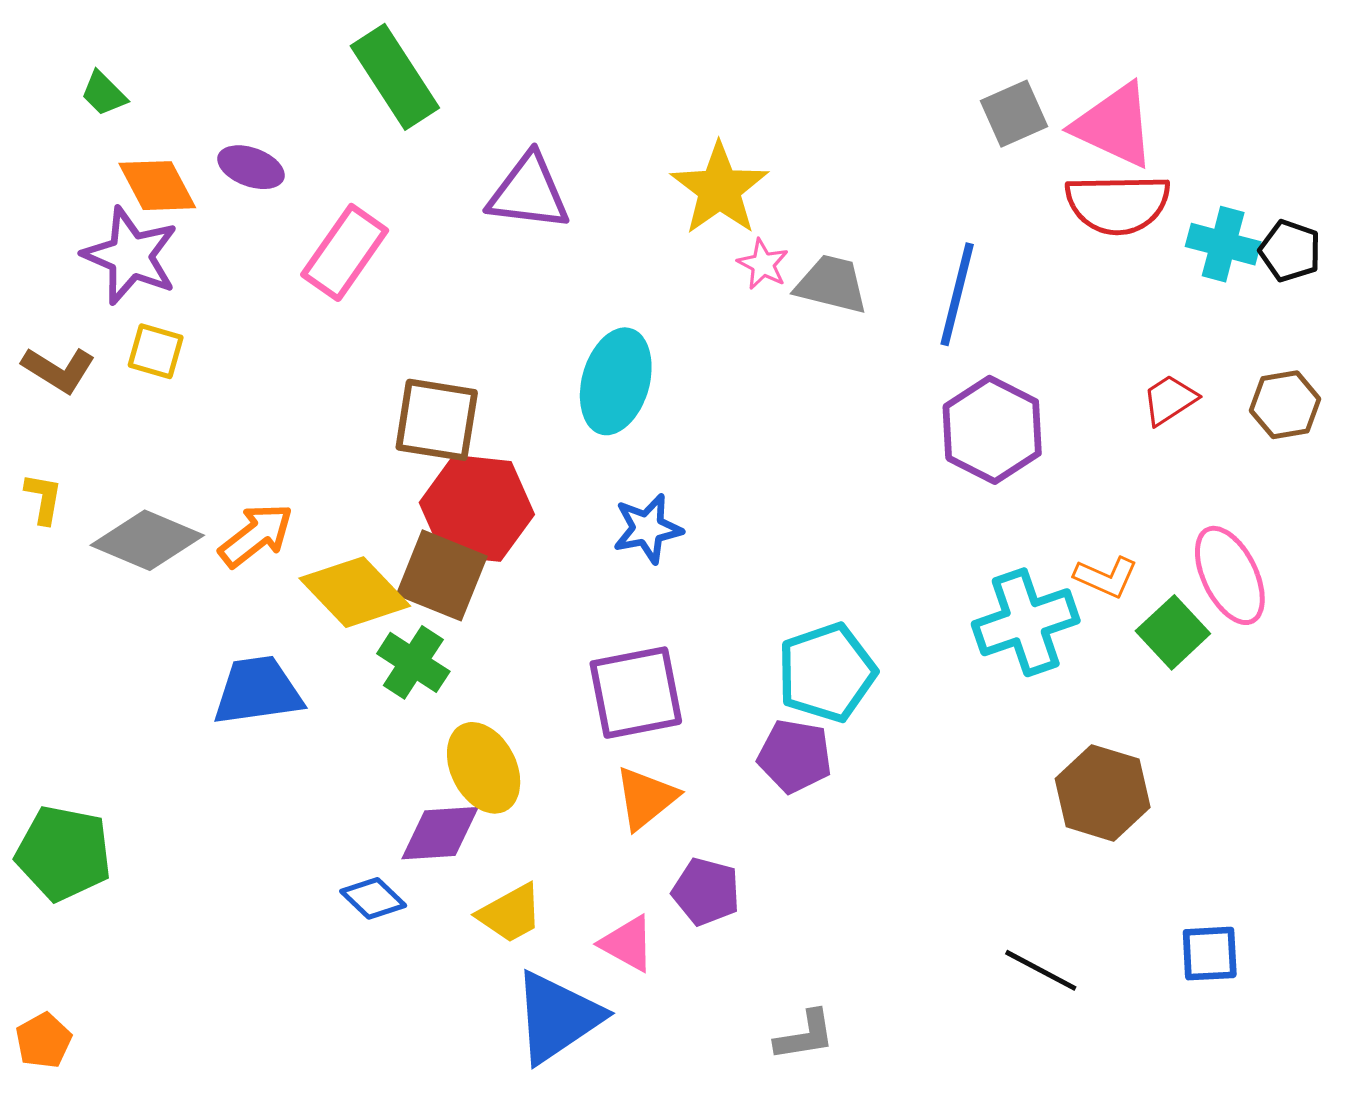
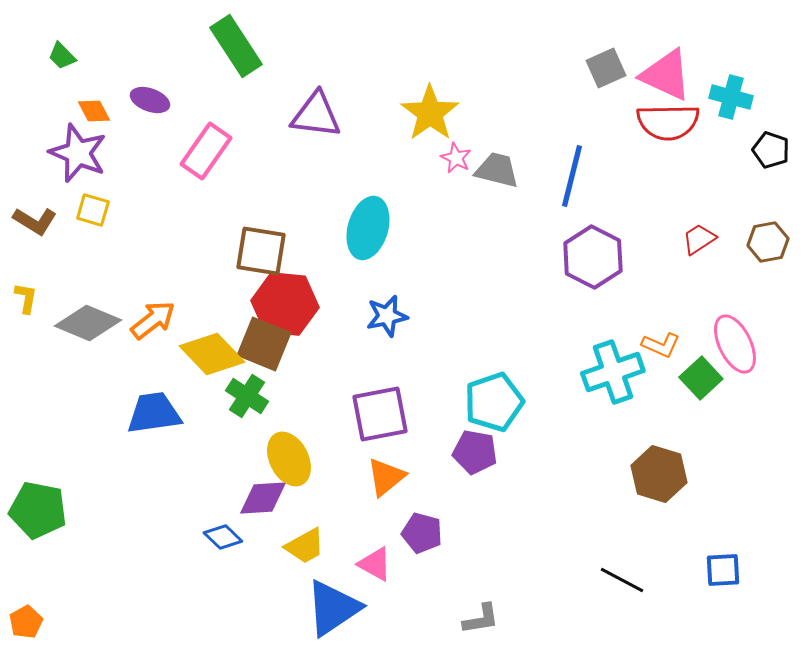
orange diamond: (157, 186) -> (94, 111), size x0.7
cyan cross: (1223, 244) -> (731, 97), moved

